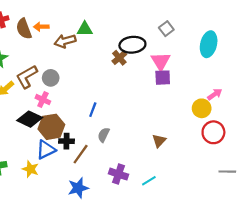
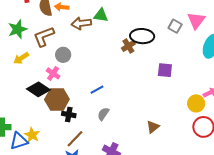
gray square: (166, 29) -> (175, 26), turned -32
pink triangle: (161, 61) -> (196, 20), moved
brown L-shape: (27, 77) -> (44, 37), moved
blue line: (93, 110) -> (97, 90), turned 32
blue triangle: (46, 150) -> (19, 141), moved
brown line: (81, 154) -> (75, 139), moved

